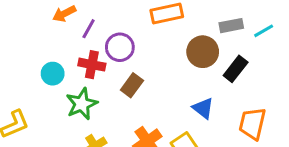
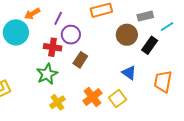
purple line: (89, 29) -> (58, 18), moved
cyan line: (264, 31) -> (167, 27), moved
cyan circle: (53, 74) -> (16, 32), moved, size x1.6

